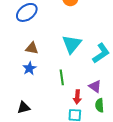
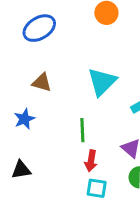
blue star: (29, 68) -> (24, 119), moved
red arrow: (77, 97) -> (91, 161), moved

